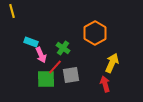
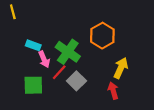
green cross: (63, 48) -> (68, 52), size x1.6
gray square: (71, 75) -> (76, 81), turned -36
green square: (46, 79) -> (33, 85), moved

